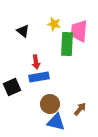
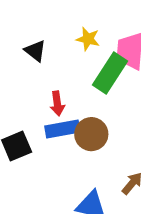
green rectangle: (67, 44) -> (110, 73), turned 30
brown circle: (50, 104) -> (91, 134), moved

